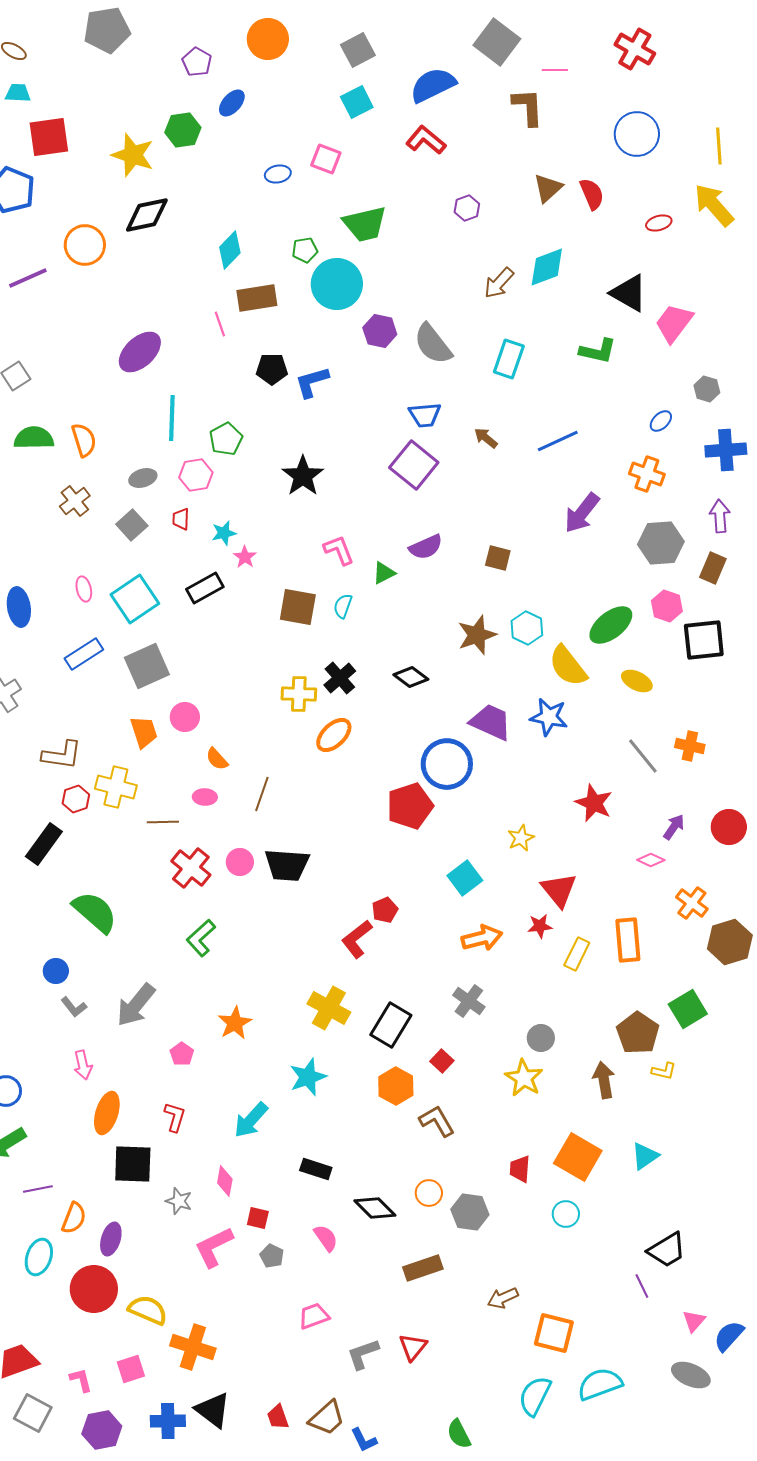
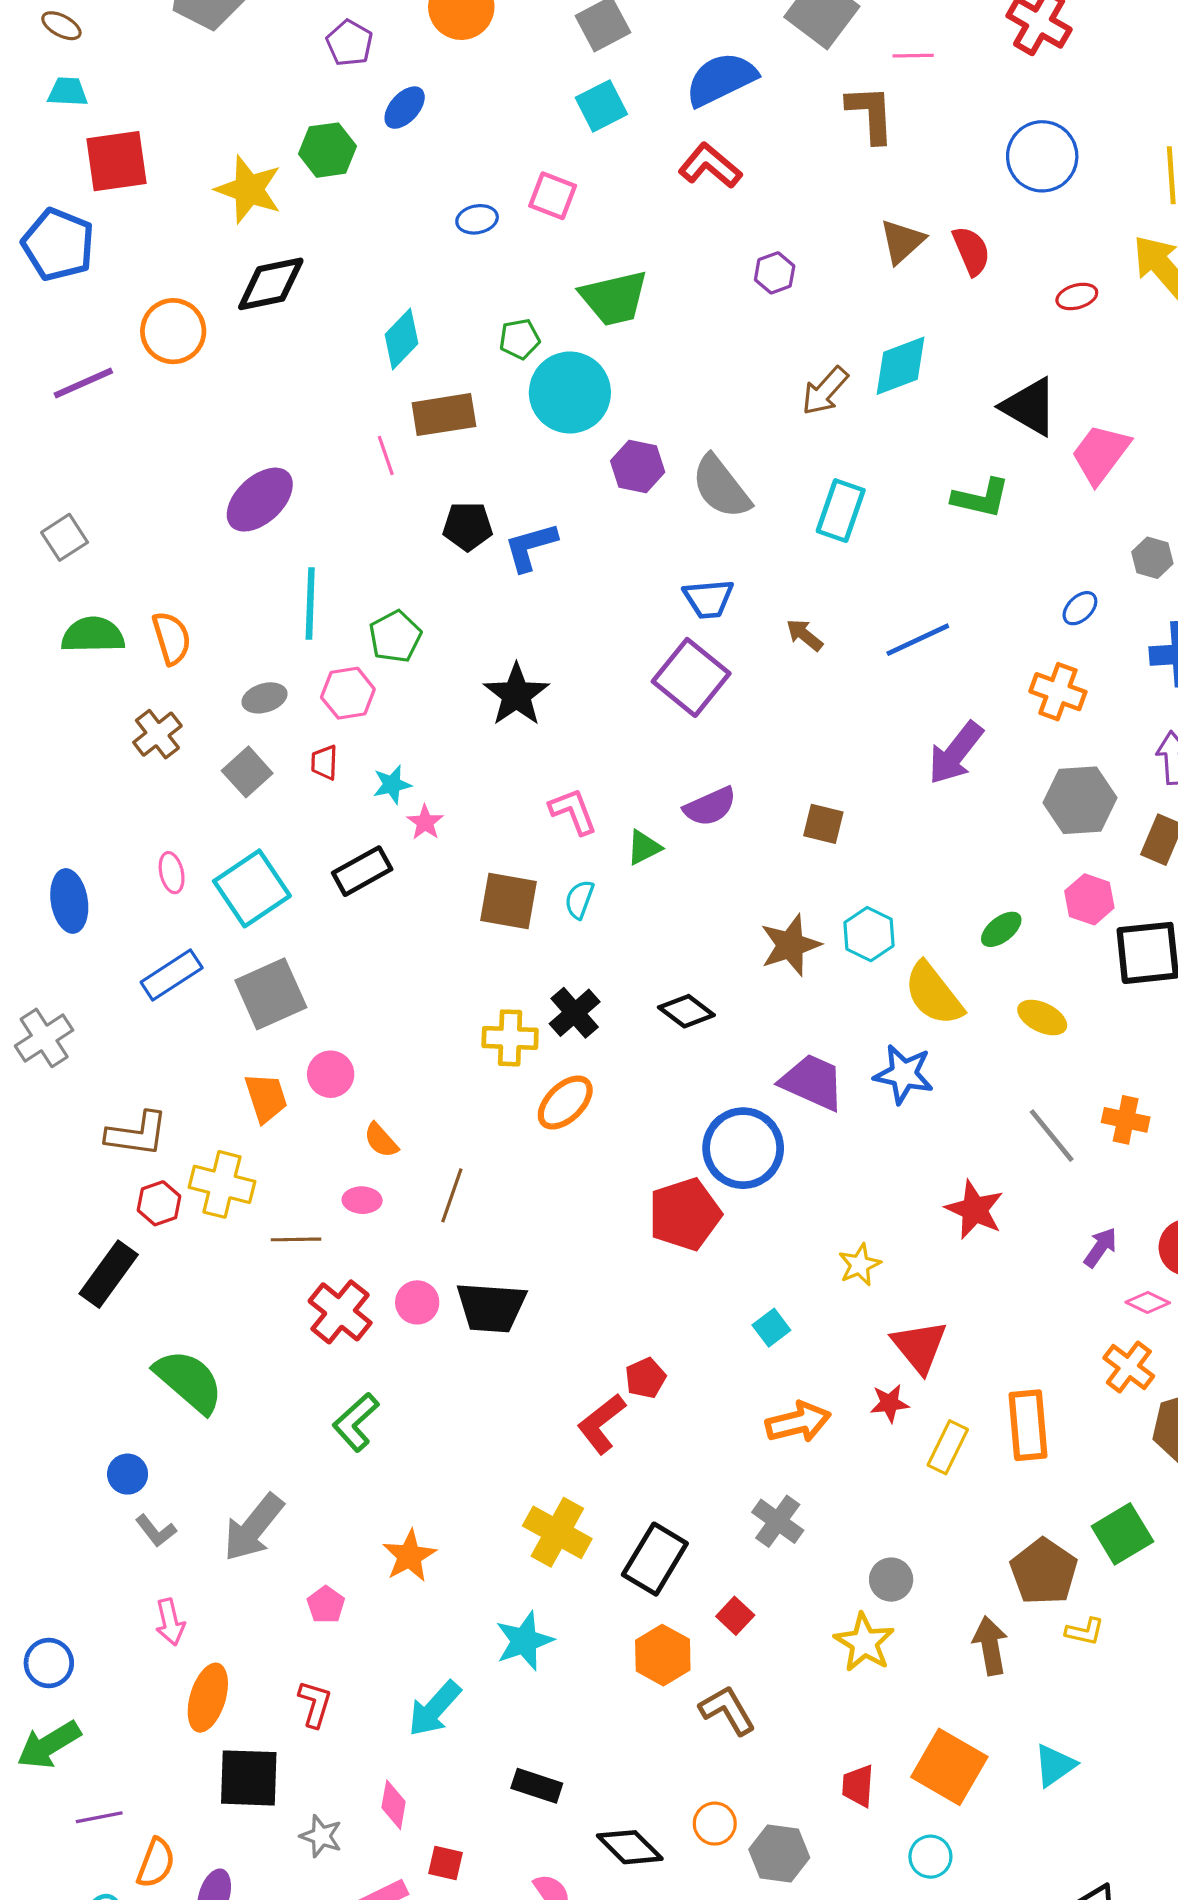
green ellipse: (611, 625) -> (1001, 929), size x0.6
pink diamond: (651, 860) -> (1148, 1302), moved
cyan square: (465, 878) -> (771, 1328), size x0.7

